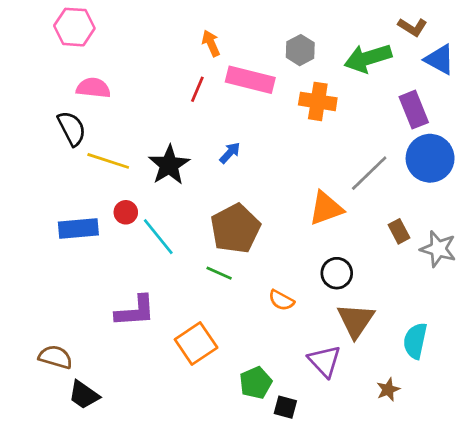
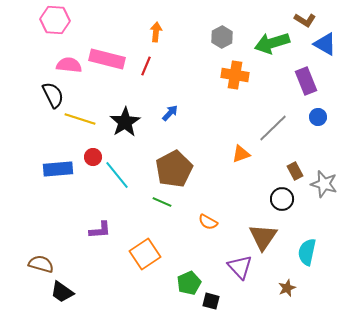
orange arrow: (211, 43) -> (156, 32), turned 30
pink rectangle: (250, 80) -> (107, 59), moved
blue circle: (430, 158) -> (318, 117), size x0.5
orange triangle: (326, 208) -> (241, 154), size x0.7
black circle: (337, 273) -> (282, 199), moved
purple L-shape: (135, 311) -> (100, 230), size x0.7

